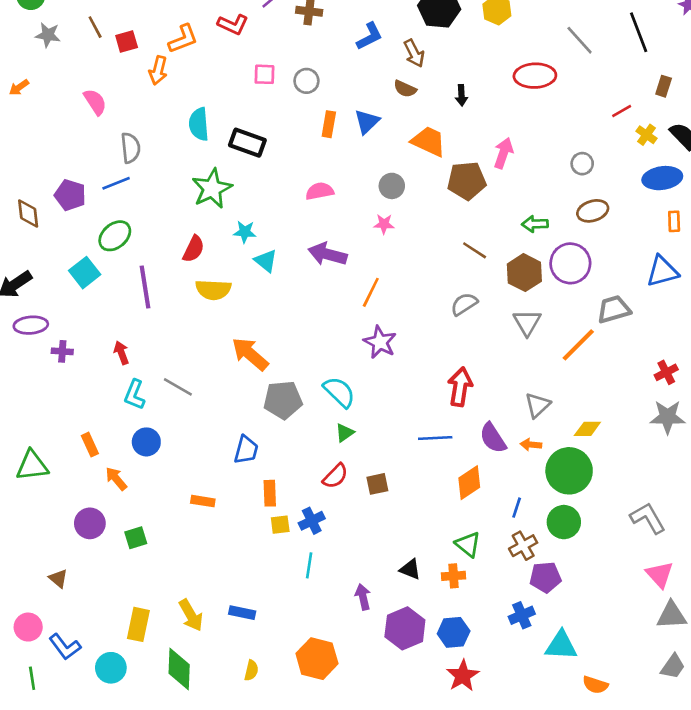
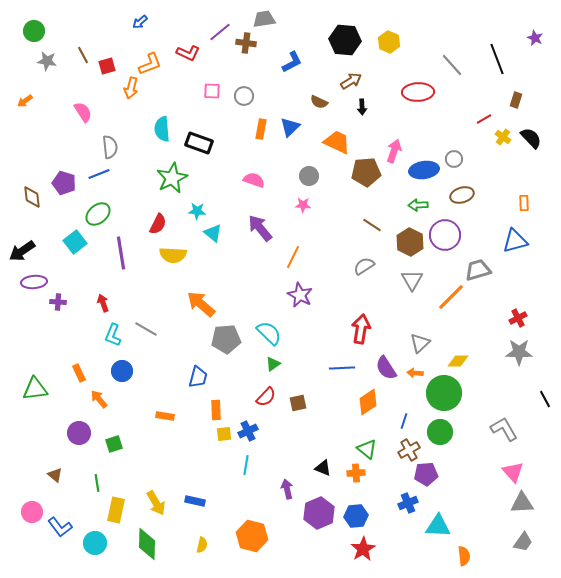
brown arrow: (414, 53) -> (351, 81), moved, turned -95
blue ellipse: (662, 178) -> (424, 170), moved
pink semicircle: (320, 191) -> (254, 180), turned 30
purple arrow: (327, 254) -> (260, 228), turned 36
green line: (32, 678) -> (97, 483), moved
orange semicircle: (595, 685) -> (464, 556), turned -114

